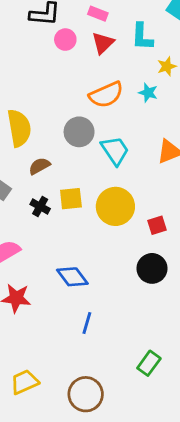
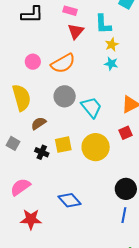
pink circle: (65, 40) -> (33, 62), moved
yellow star: (167, 66) -> (112, 45), moved
orange semicircle: (106, 95) -> (63, 63), moved
red square: (157, 225) -> (126, 133), moved
blue line: (87, 323) -> (124, 215), moved

